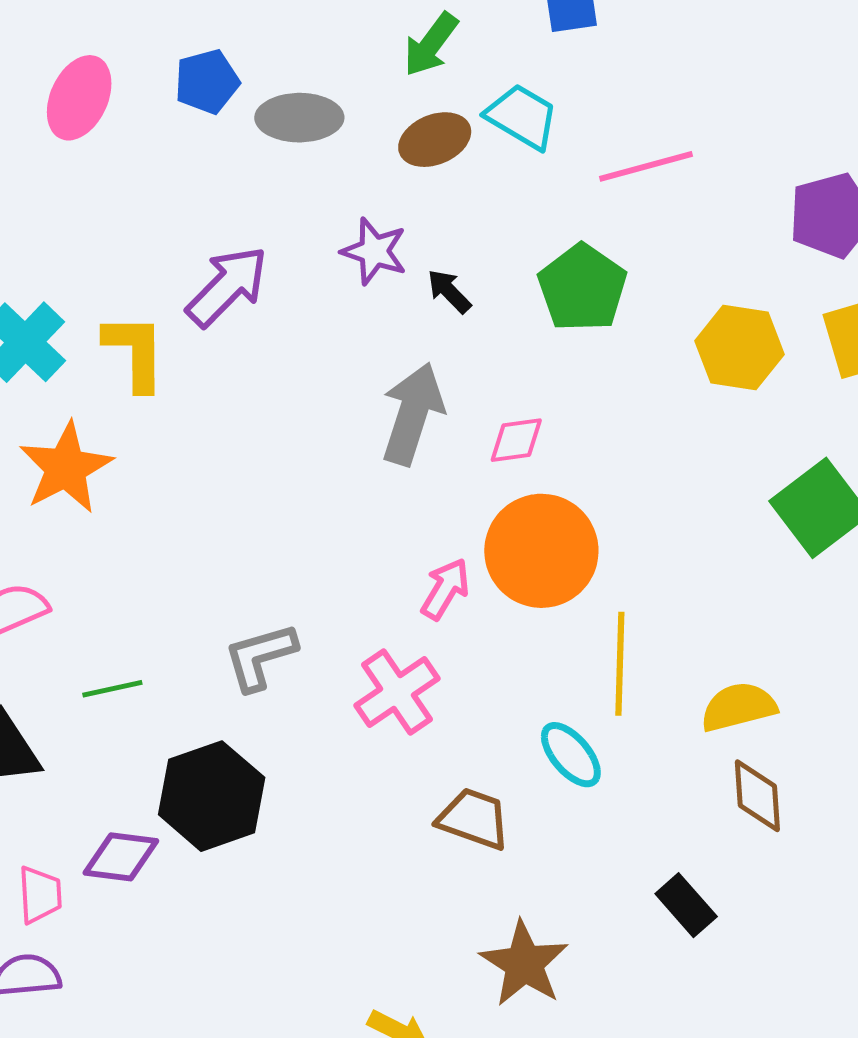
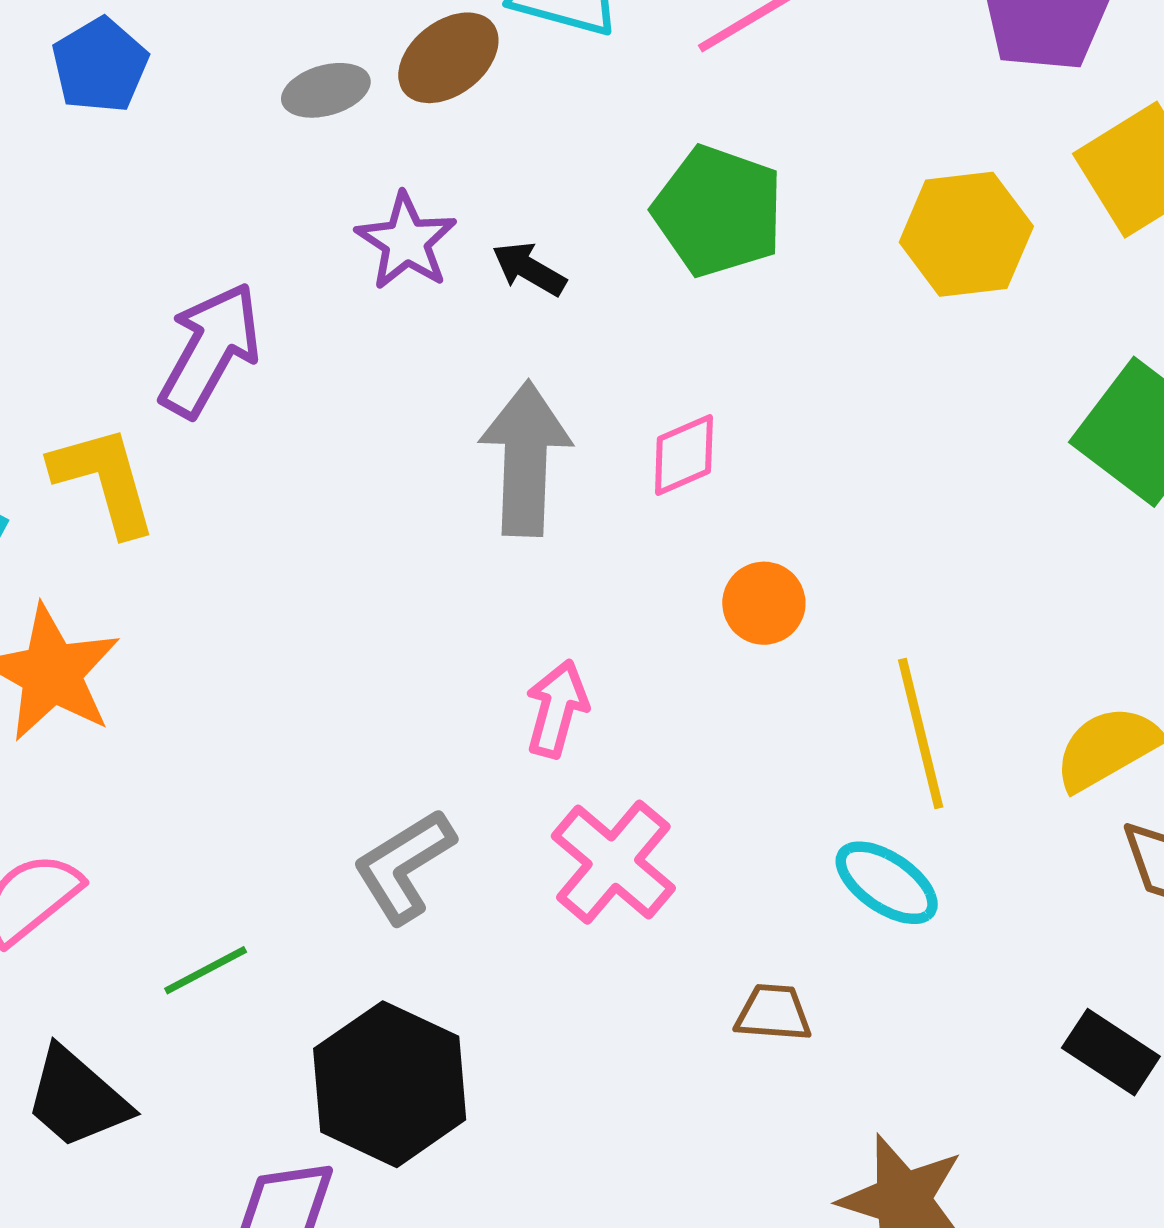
gray ellipse: (299, 118) -> (326, 90), moved, size x0.7
purple star: (374, 251) -> (406, 241), turned 30
orange circle: (541, 551) -> (764, 603), size x0.5
pink arrow: (445, 589) -> (557, 709), moved
brown trapezoid: (474, 819) -> (773, 1013), size x0.7

